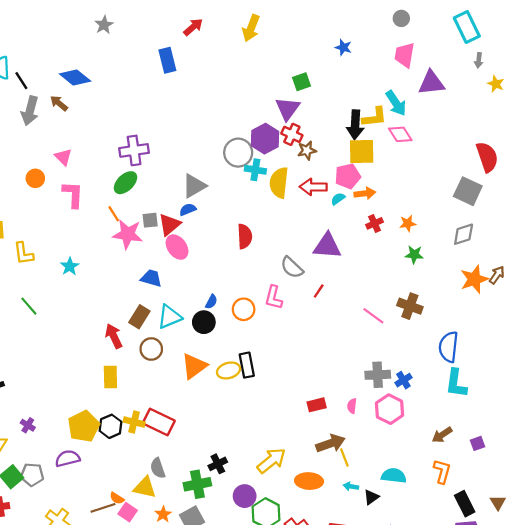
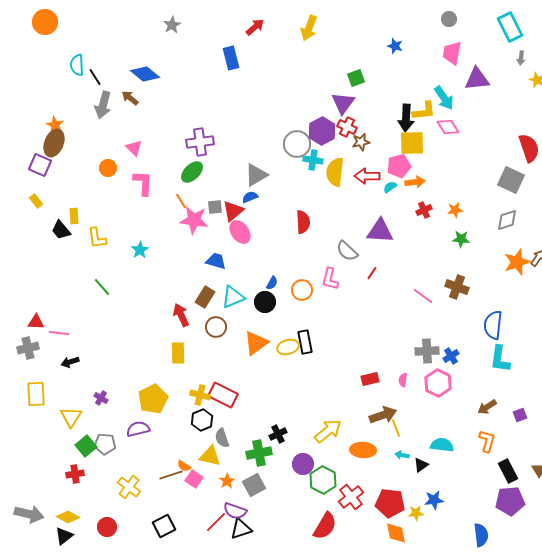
black hexagon: (110, 426) -> (202, 420), moved

